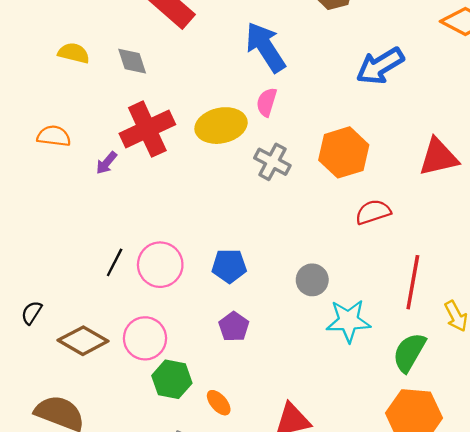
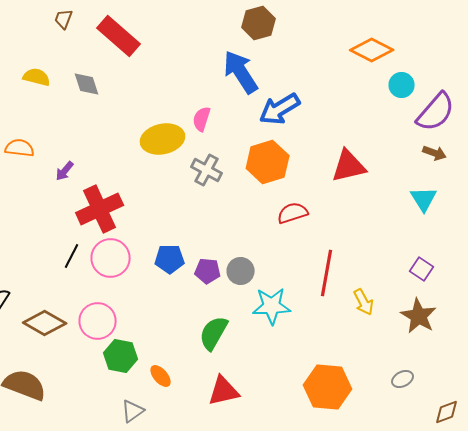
blue arrow: (265, 47) -> (241, 72), moved
blue arrow: (380, 66) -> (280, 109), moved
red cross: (147, 129) -> (100, 209), moved
purple pentagon: (234, 327) -> (208, 271), moved, turned -30
green semicircle: (409, 352) -> (214, 333), moved

